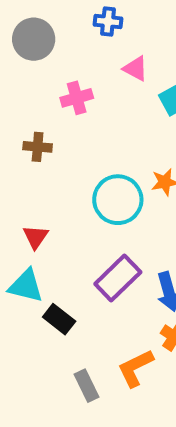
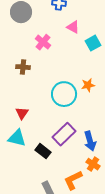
pink cross: (77, 98) -> (43, 42), turned -35
black rectangle: (59, 319) -> (43, 151), moved

